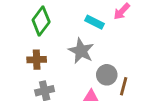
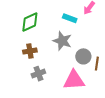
green diamond: (41, 21) -> (30, 22), turned 35

